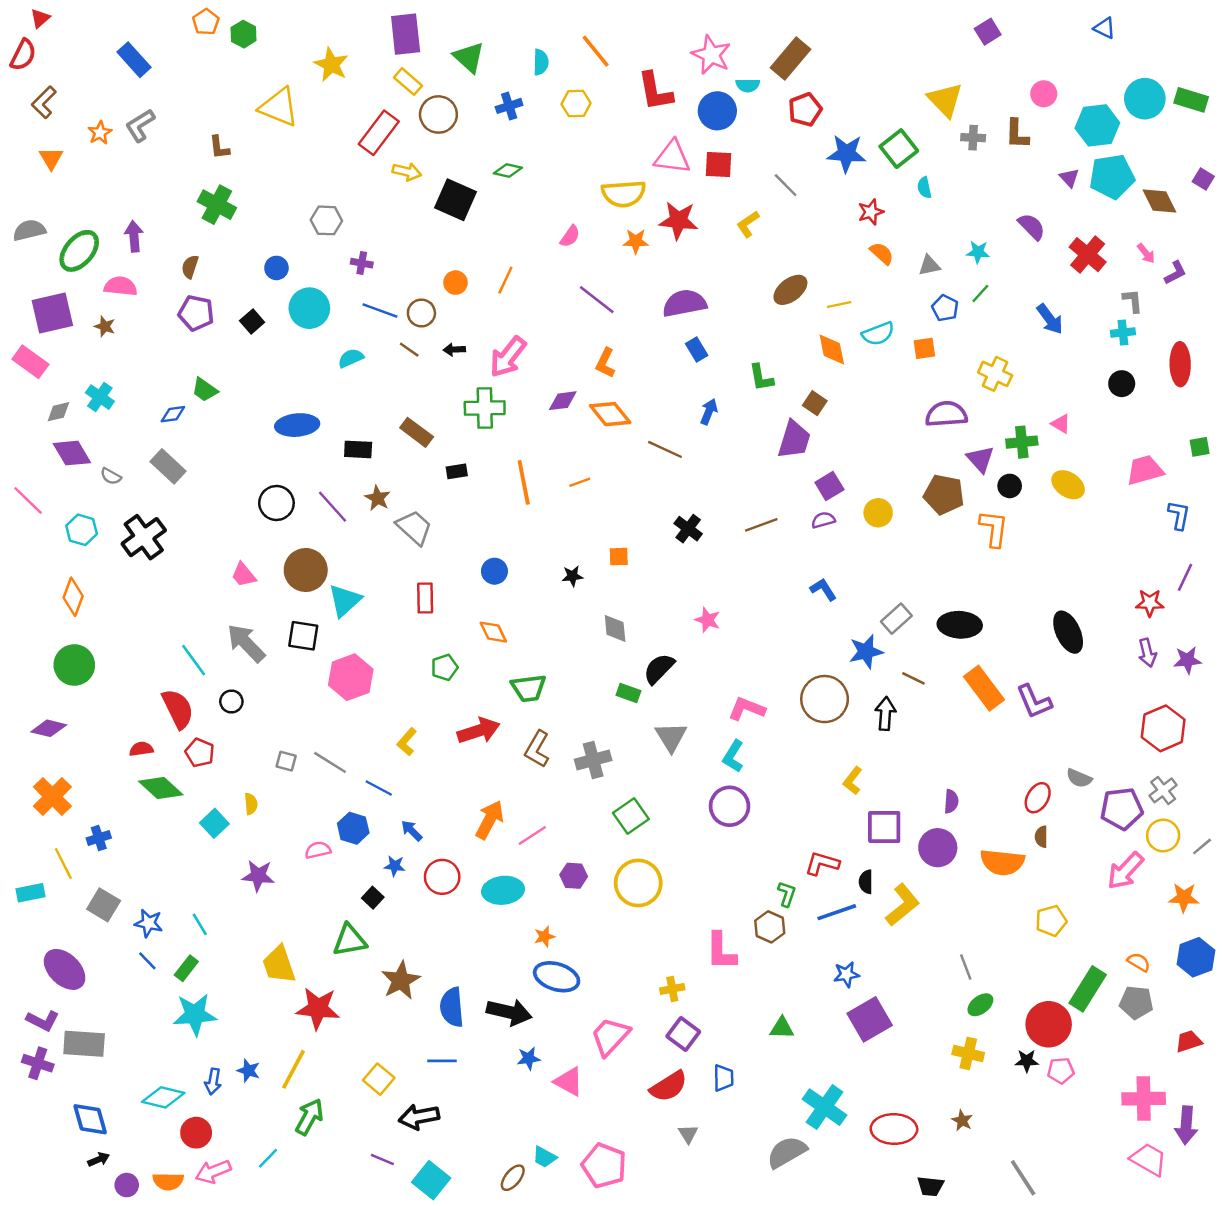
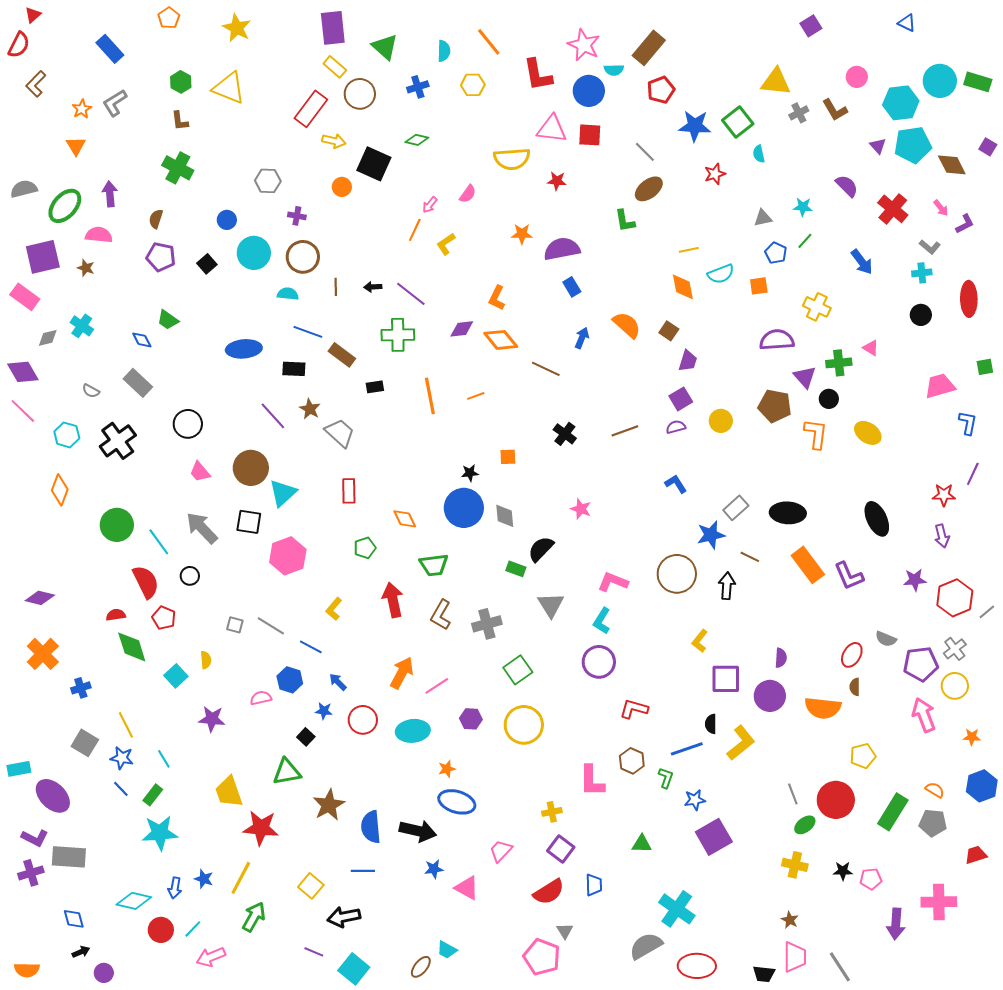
green hexagon: (244, 34) -> (181, 82), moved
yellow star: (331, 65) -> (237, 28), moved
yellow triangle: (945, 100) -> (776, 82), turned -40
brown L-shape: (1017, 134) -> (835, 110), turned -32
gray cross: (973, 138) -> (799, 113), turned -30
orange triangle: (51, 158) -> (76, 146), moved
red star: (678, 220) -> (557, 181), size x0.6
yellow L-shape: (748, 224) -> (446, 244), moved
orange star: (636, 241) -> (522, 234), moved
orange semicircle: (882, 253) -> (627, 325), moved, size x1.4
orange circle: (455, 283) -> (342, 187), moved
brown ellipse: (790, 290) -> (649, 189), moved
purple line: (597, 300) -> (411, 294), moved
gray L-shape: (1133, 301) -> (930, 247), turned 135
blue line: (380, 311) -> (308, 332), moved
brown circle: (421, 313) -> (303, 257), moved, size x1.4
brown line: (409, 350) -> (336, 287), turned 54
pink arrow: (508, 357) -> (430, 205), moved, size x0.5
cyan semicircle: (351, 358) -> (288, 294), turned 30
green L-shape: (761, 378) -> (625, 221), moved
blue diamond: (173, 414) -> (142, 340), turned 70
purple trapezoid: (794, 440) -> (688, 361), moved, size x0.7
purple diamond: (72, 453) -> (23, 372), moved
yellow ellipse: (1068, 485) -> (868, 433), moved
black circle: (276, 503) -> (188, 424), moved
blue circle: (494, 571) -> (464, 508), moved, size x1.8
purple star: (1187, 660) -> (915, 580), moved
green circle: (74, 665) -> (117, 525), moved
red arrow: (479, 731) -> (393, 600), turned -84
green diamond: (161, 788) -> (132, 647), turned 30
gray line: (1202, 846) -> (987, 612), moved
yellow line: (63, 863) -> (126, 725), moved
red L-shape: (822, 863) -> (634, 709), moved
pink arrow: (1125, 871) -> (924, 715), turned 116
cyan rectangle: (30, 893) -> (19, 769), moved
green L-shape: (787, 894) -> (666, 778), moved
orange star: (1184, 898) -> (972, 737), size x0.7
red circle: (1049, 1024) -> (836, 800), moved
pink trapezoid: (610, 1036) -> (501, 851), size x0.7
purple cross: (38, 1063) -> (31, 873), turned -35
blue diamond: (90, 1119) -> (74, 919), size x0.7
purple arrow: (1186, 1125) -> (896, 924), moved
red ellipse: (894, 1129) -> (697, 966), moved
cyan line: (268, 1158) -> (193, 929), moved
pink trapezoid: (1148, 1159) -> (795, 957), moved, turned 60
pink pentagon: (604, 1166) -> (542, 957), moved
pink arrow: (213, 1172) -> (211, 957), moved
orange semicircle: (168, 1181) -> (27, 970), moved

